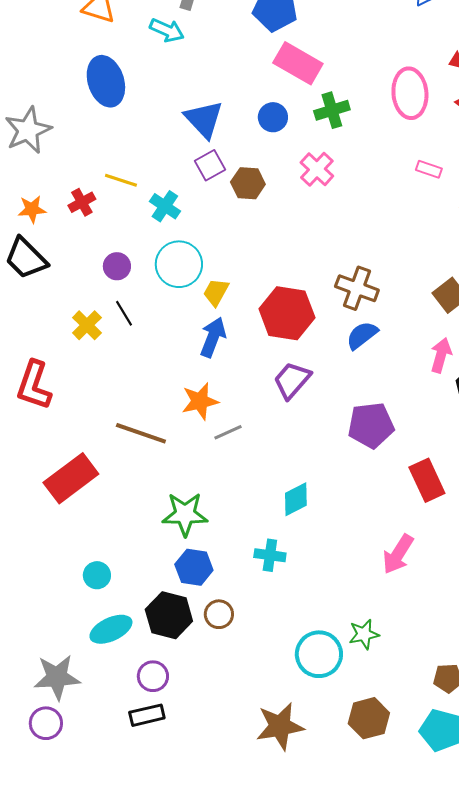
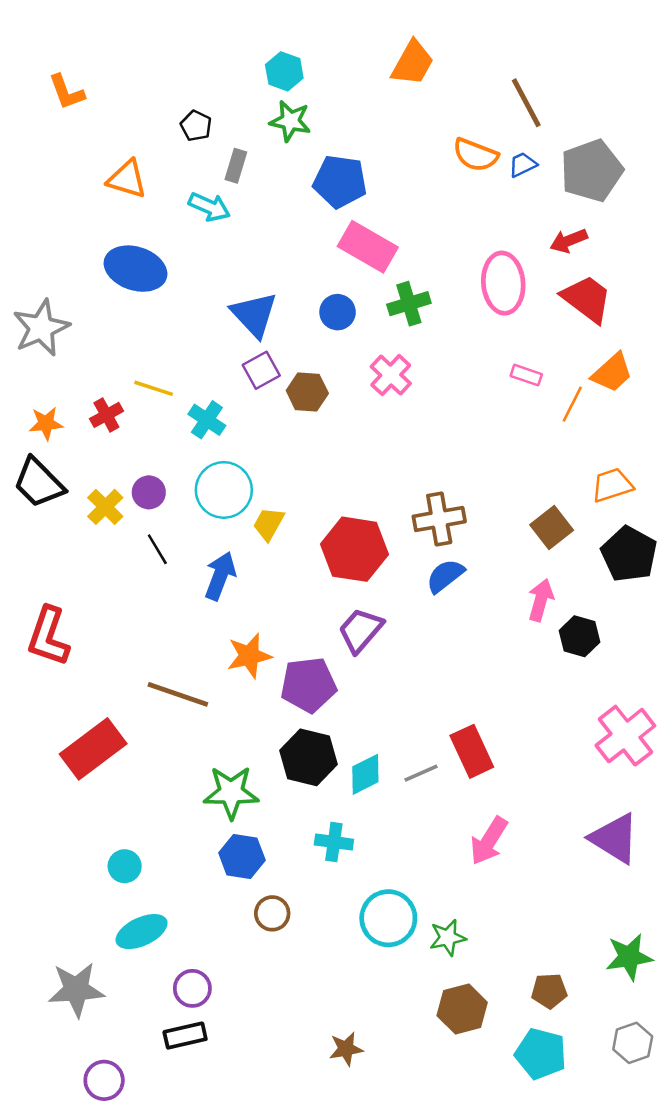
blue ellipse: (106, 81) -> (135, 269), turned -54
brown cross: (357, 288) -> (439, 519), turned -30
yellow cross: (87, 325) -> (105, 507), moved
blue arrow: (213, 337) -> (220, 576), moved
purple pentagon: (371, 425) -> (309, 685), moved
gray line: (228, 432) -> (421, 773), moved
red rectangle: (427, 480) -> (472, 751), moved
black hexagon: (169, 615) -> (309, 757), moved
cyan circle: (319, 654) -> (388, 918), moved
brown hexagon: (369, 718) -> (462, 1009), moved
purple circle: (46, 723) -> (104, 1080), moved
brown star: (280, 726) -> (346, 1049), size x0.6

